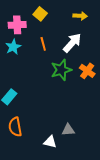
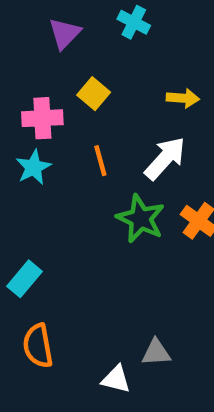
green star: (61, 70) -> (141, 219), turned -30

